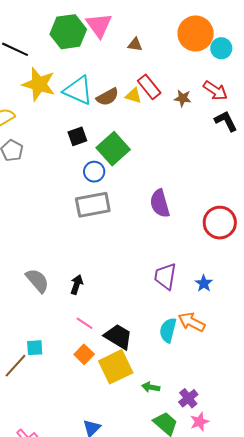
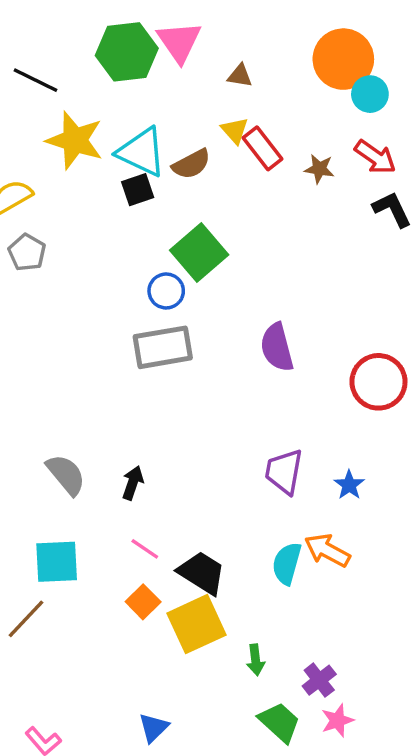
cyan circle: (221, 48) -> (370, 94), moved
yellow triangle: (133, 96) -> (235, 130), moved, turned 30
black square: (77, 136) -> (138, 190), moved
cyan square: (35, 348) -> (57, 562), moved, size x1.6
green arrow: (151, 387) -> (256, 660), turned -108

